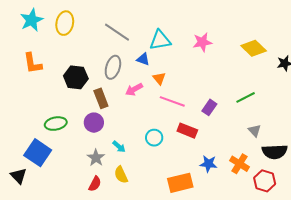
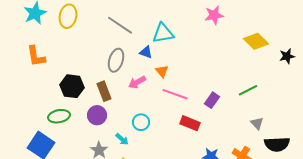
pink star: (202, 42) -> (214, 15), moved
black hexagon: (76, 77) -> (72, 86), moved
cyan circle: (154, 138) -> (141, 122), moved

